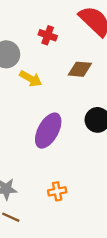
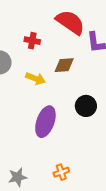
yellow arrow: (31, 79) -> (35, 78), moved

